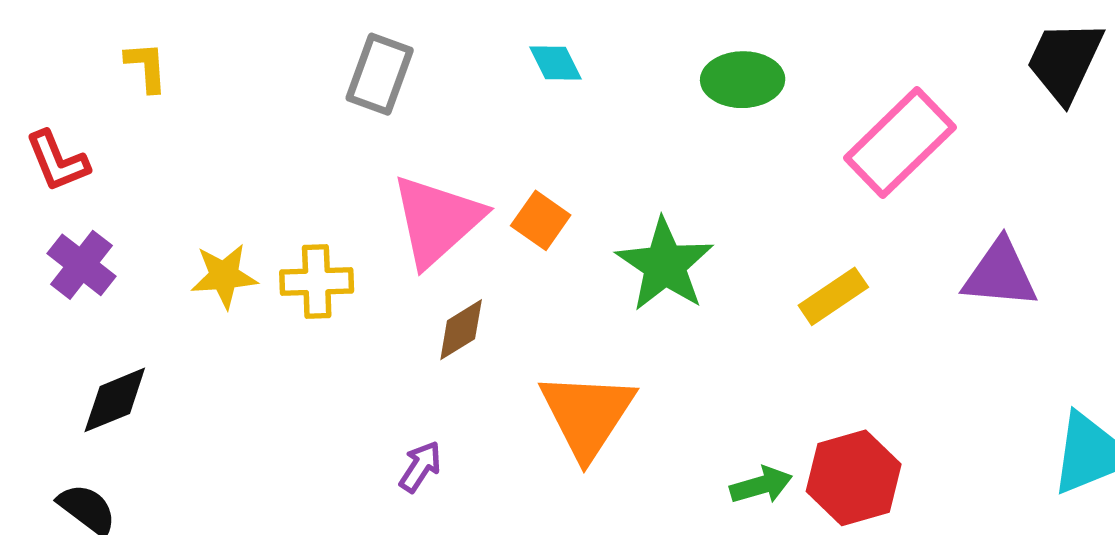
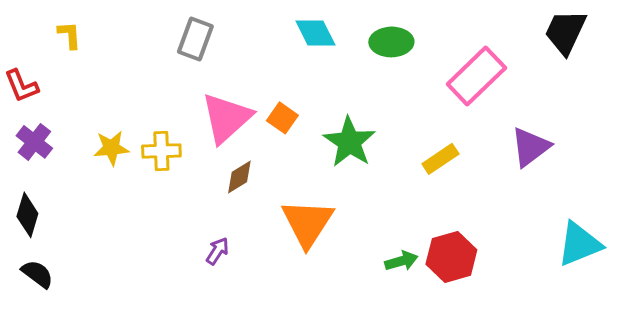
cyan diamond: (556, 63) -> (315, 33), moved, size x1.4
purple triangle: (1000, 274) -> (530, 147), turned -42
black diamond: (115, 400) -> (27, 215), moved, turned -51

